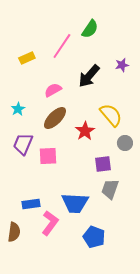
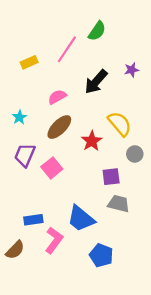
pink square: (48, 156) -> (52, 168), turned -36
gray trapezoid: (110, 189) -> (119, 204), turned 85
blue trapezoid: (75, 203) -> (81, 219), turned 36
brown semicircle: (14, 232) -> (15, 250), turned 36

